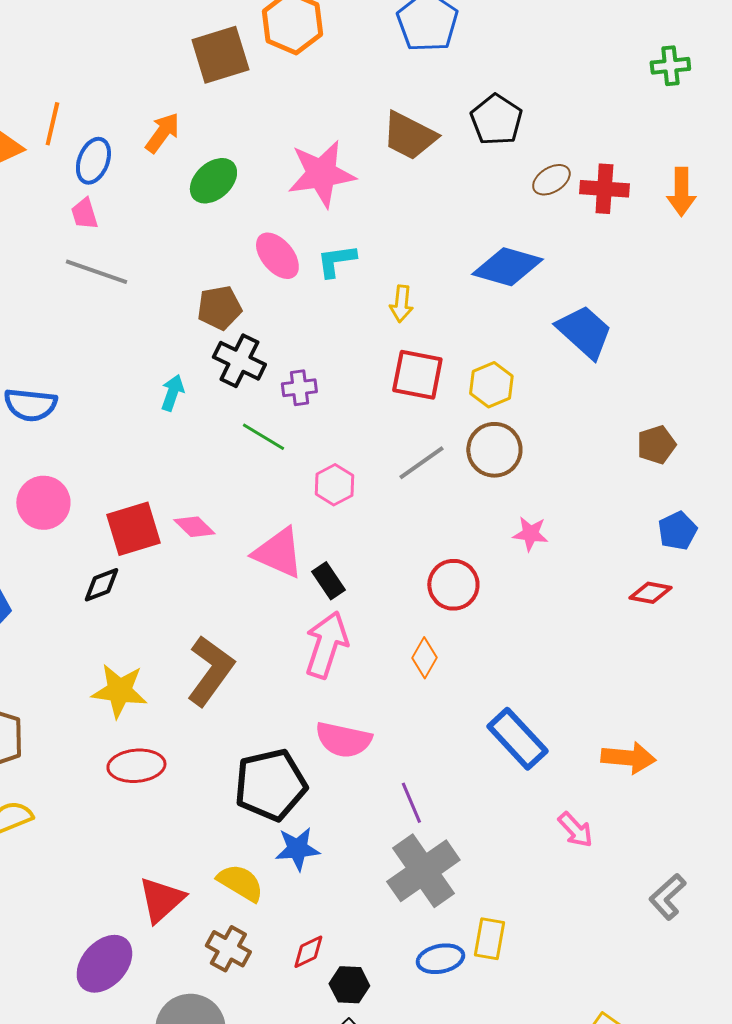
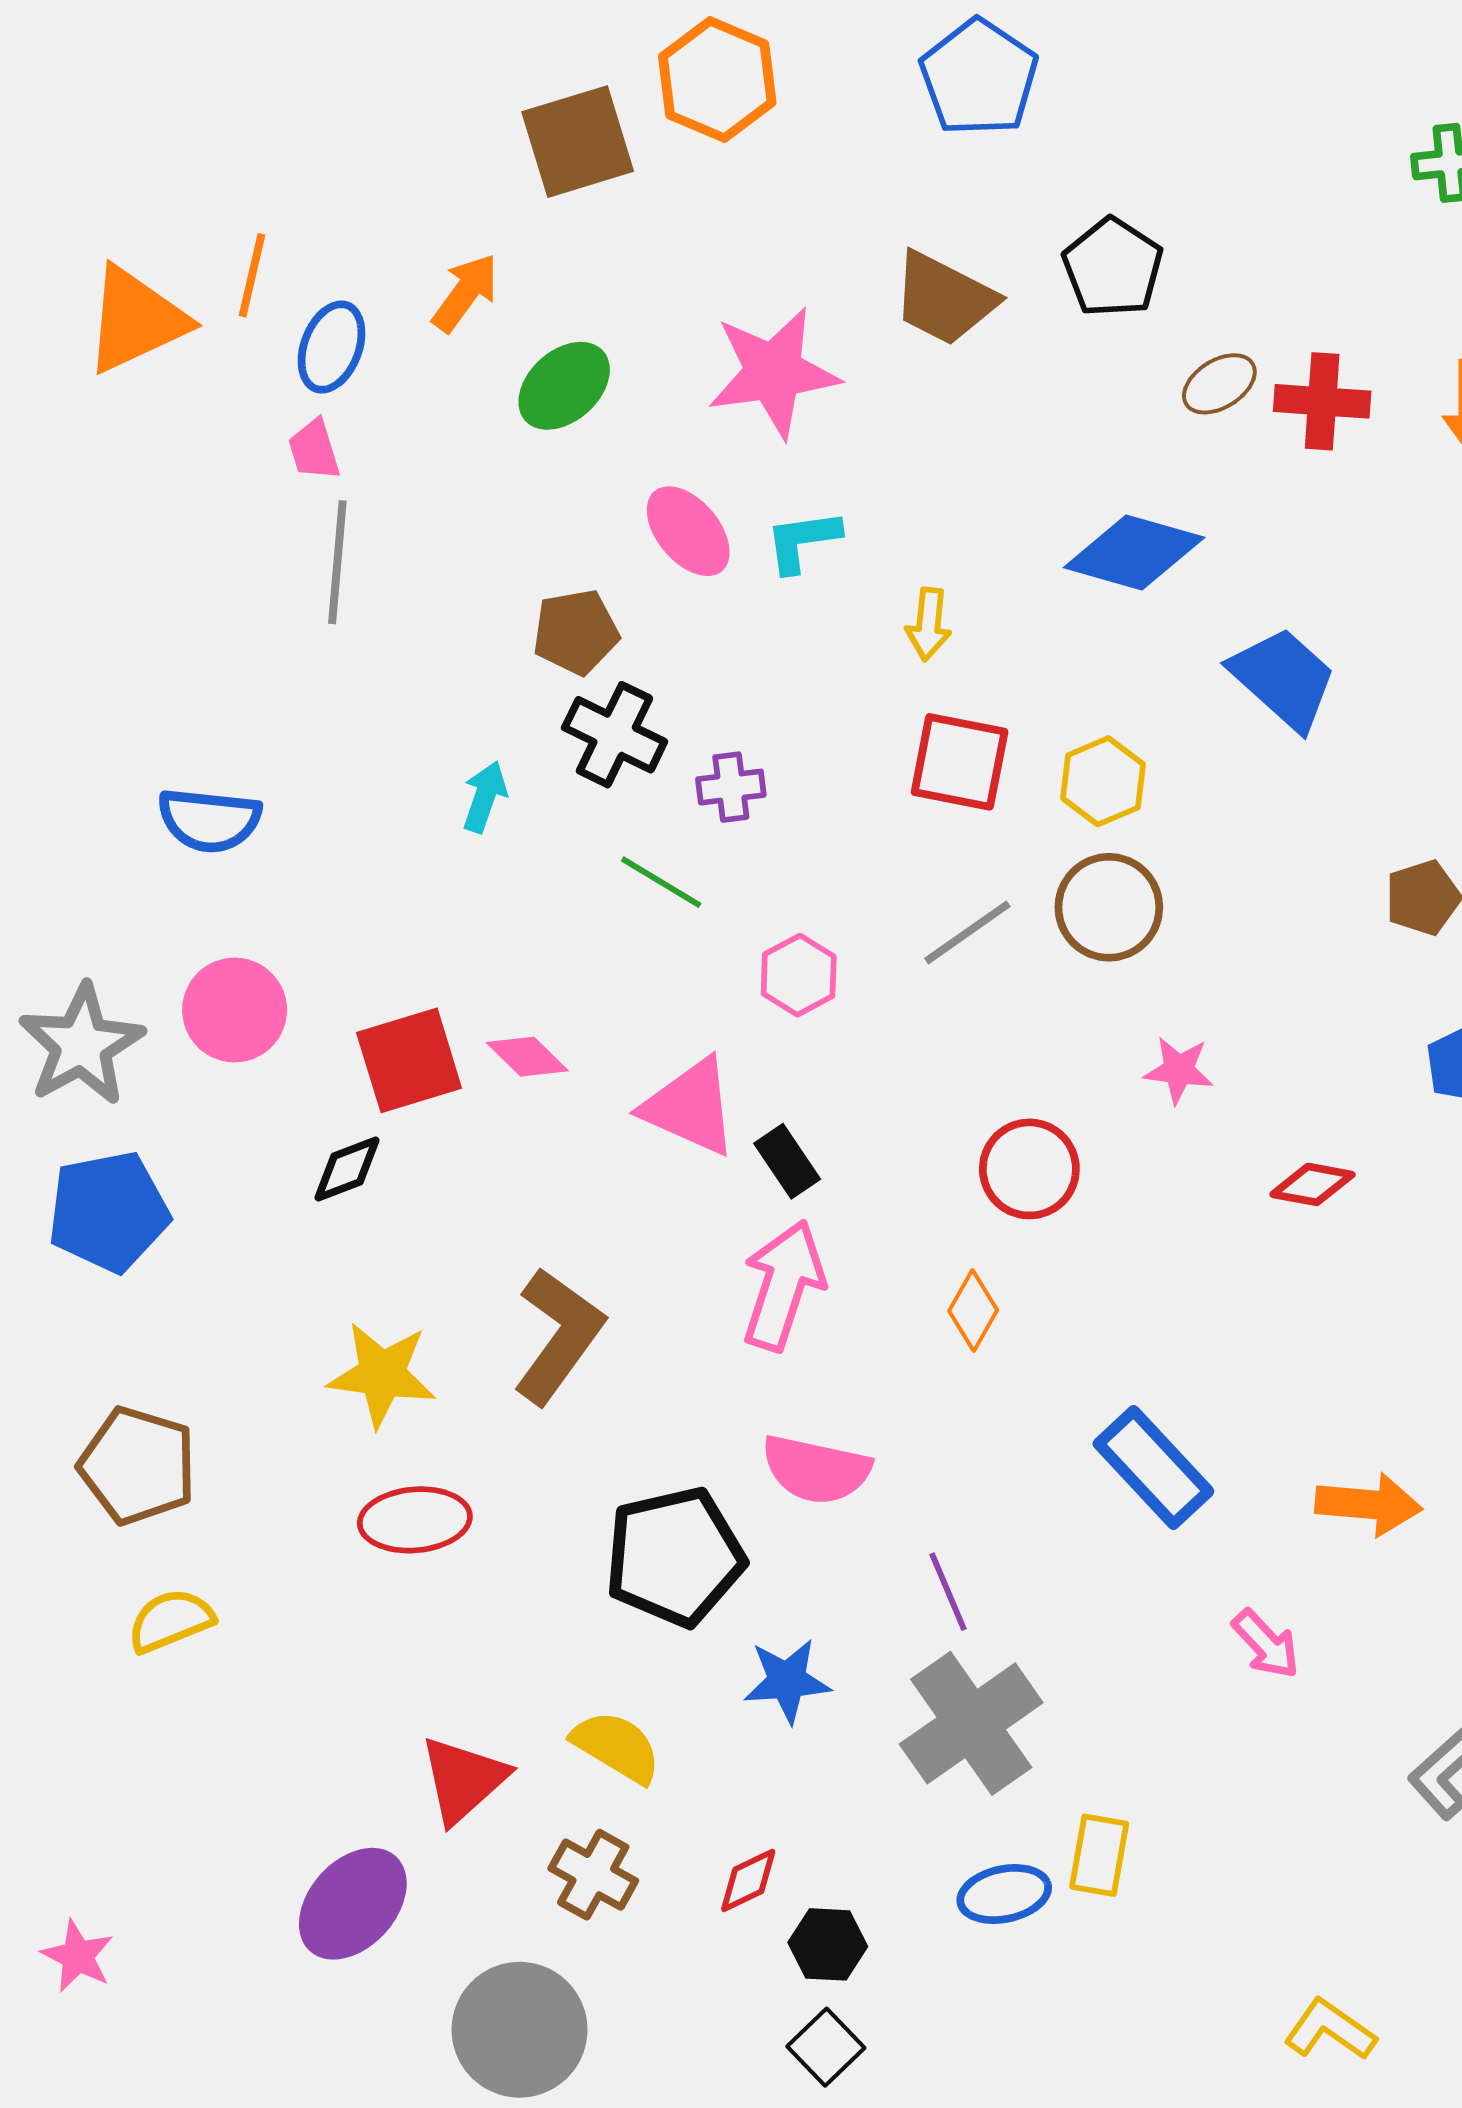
gray line: (96, 272) -> (337, 562), turned 76
red diamond: (650, 593) -> (1312, 1184), moved
blue star: (297, 849) -> (787, 1681), moved

